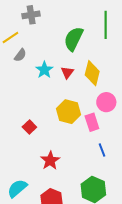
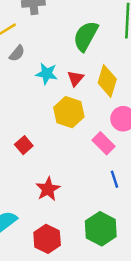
cyan star: (44, 70) -> (47, 74), turned -30
yellow hexagon: (69, 112) -> (69, 112), moved
pink rectangle: (92, 122) -> (103, 143), turned -30

